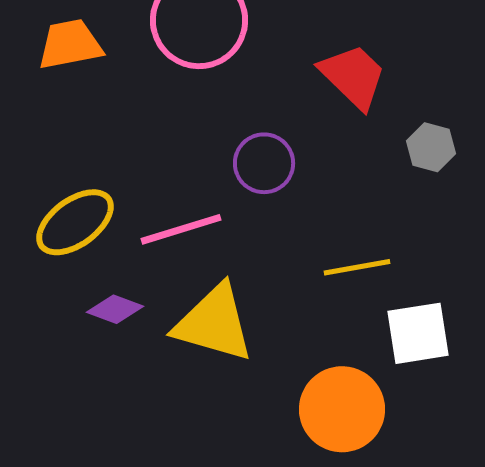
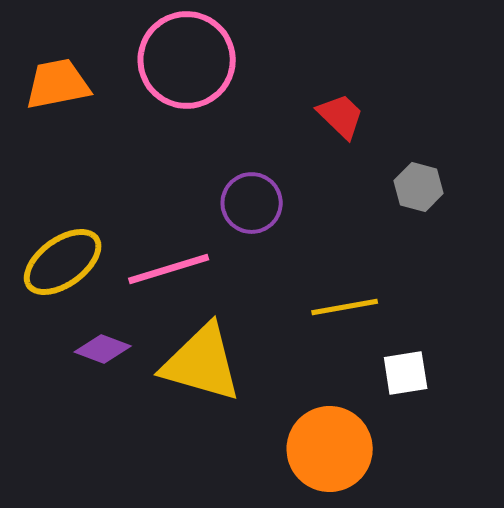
red trapezoid: (353, 76) -> (341, 116), size x0.7
white square: (418, 333) -> (406, 373), size x0.7

